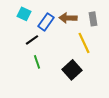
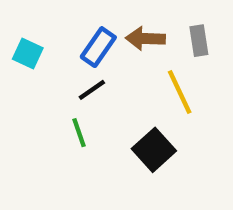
cyan square: (24, 14) -> (28, 53), moved
black line: (32, 40) -> (92, 90), moved

